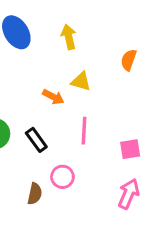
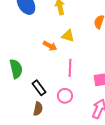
black rectangle: (36, 140) -> (39, 88), moved
pink circle: (62, 177) -> (65, 96), moved

